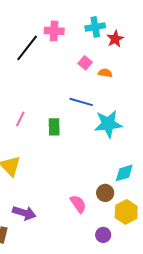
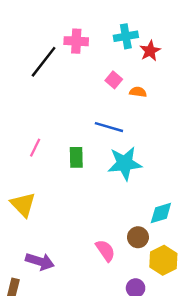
cyan star: (108, 124) -> (125, 163), moved

